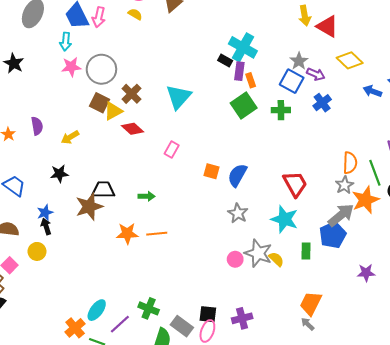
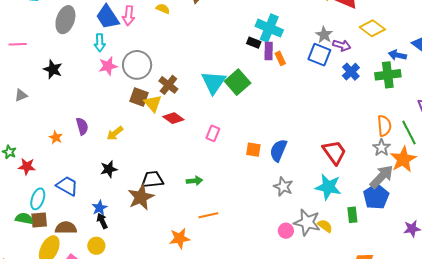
green square: (244, 105) -> (238, 82), moved
green cross: (281, 110) -> (388, 75), moved, size x1.4
yellow triangle: (113, 111) -> (153, 103), turned -36
orange star: (127, 233) -> (180, 238), moved

